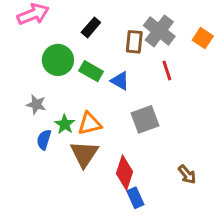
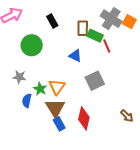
black rectangle: (91, 27) -> (52, 21), turned -64
gray cross: (159, 31) -> (111, 19), moved
green rectangle: (91, 71) -> (95, 36), moved
orange triangle: (90, 124) -> (57, 87), turned -36
blue rectangle: (135, 198) -> (59, 124), moved

